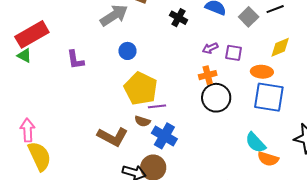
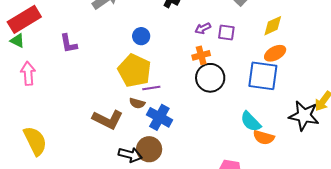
blue circle: (127, 51) -> (141, 36), moved
orange ellipse: (262, 72) -> (275, 53), moved, turned -30
pink arrow: (28, 130) -> (28, 73), moved

